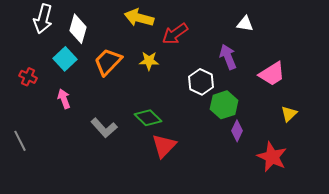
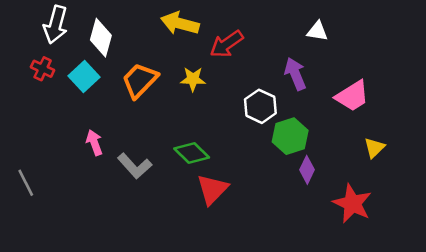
red cross: (28, 77) -> (43, 69), moved
pink arrow: (64, 99) -> (94, 143), moved

